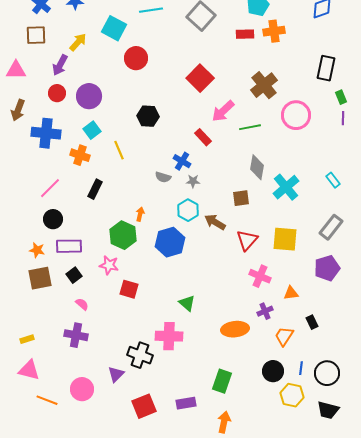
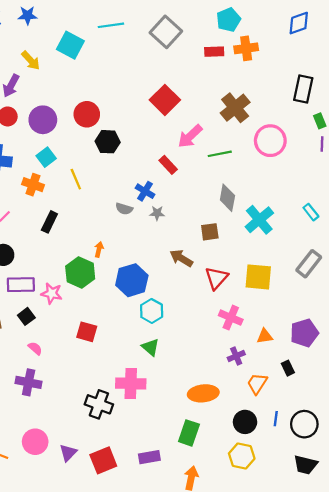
yellow arrow: (78, 42) -> (31, 60), turned 96
red circle: (136, 58) -> (87, 114), moved
cyan hexagon: (188, 210) -> (152, 311), moved
pink star: (109, 265) -> (52, 293), moved
purple pentagon: (327, 268) -> (304, 333), moved
orange ellipse: (235, 329) -> (203, 393), moved
purple triangle: (116, 374) -> (68, 453), moved
yellow hexagon: (292, 395) -> (242, 456), moved

